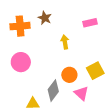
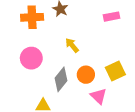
yellow arrow: (65, 42) -> (72, 45), moved, turned -32
gray diamond: (53, 91) -> (61, 79), moved

